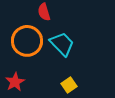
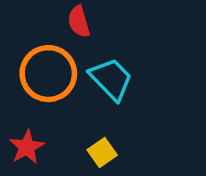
yellow square: (69, 85) -> (102, 152), moved

